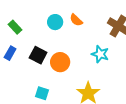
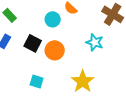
cyan circle: (55, 22) -> (53, 19), moved

